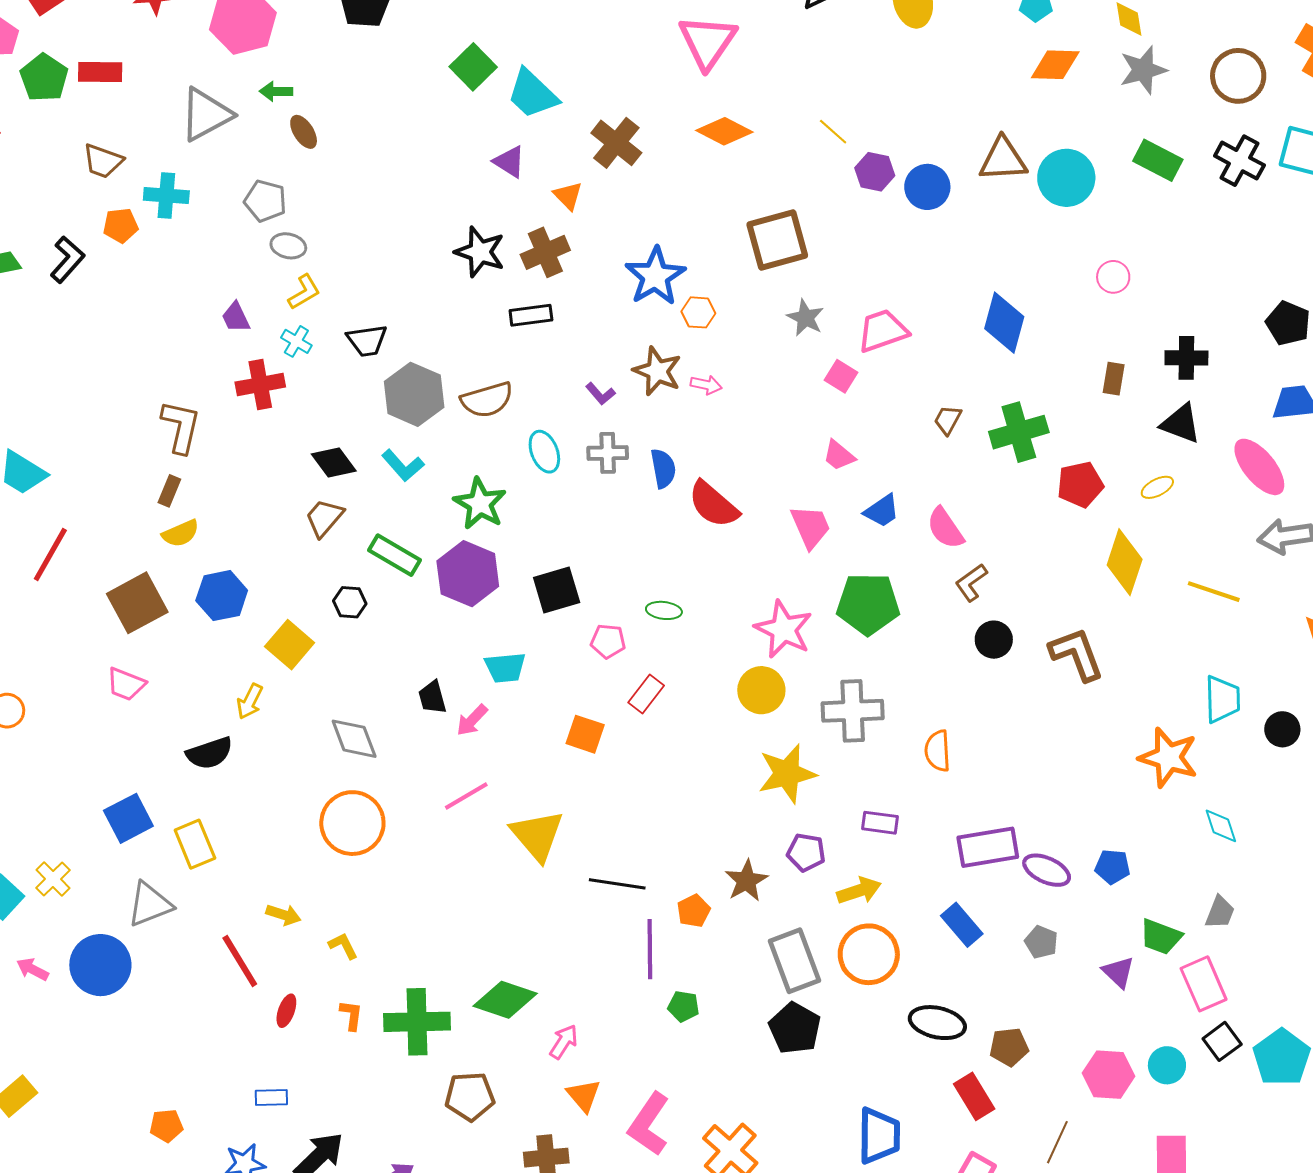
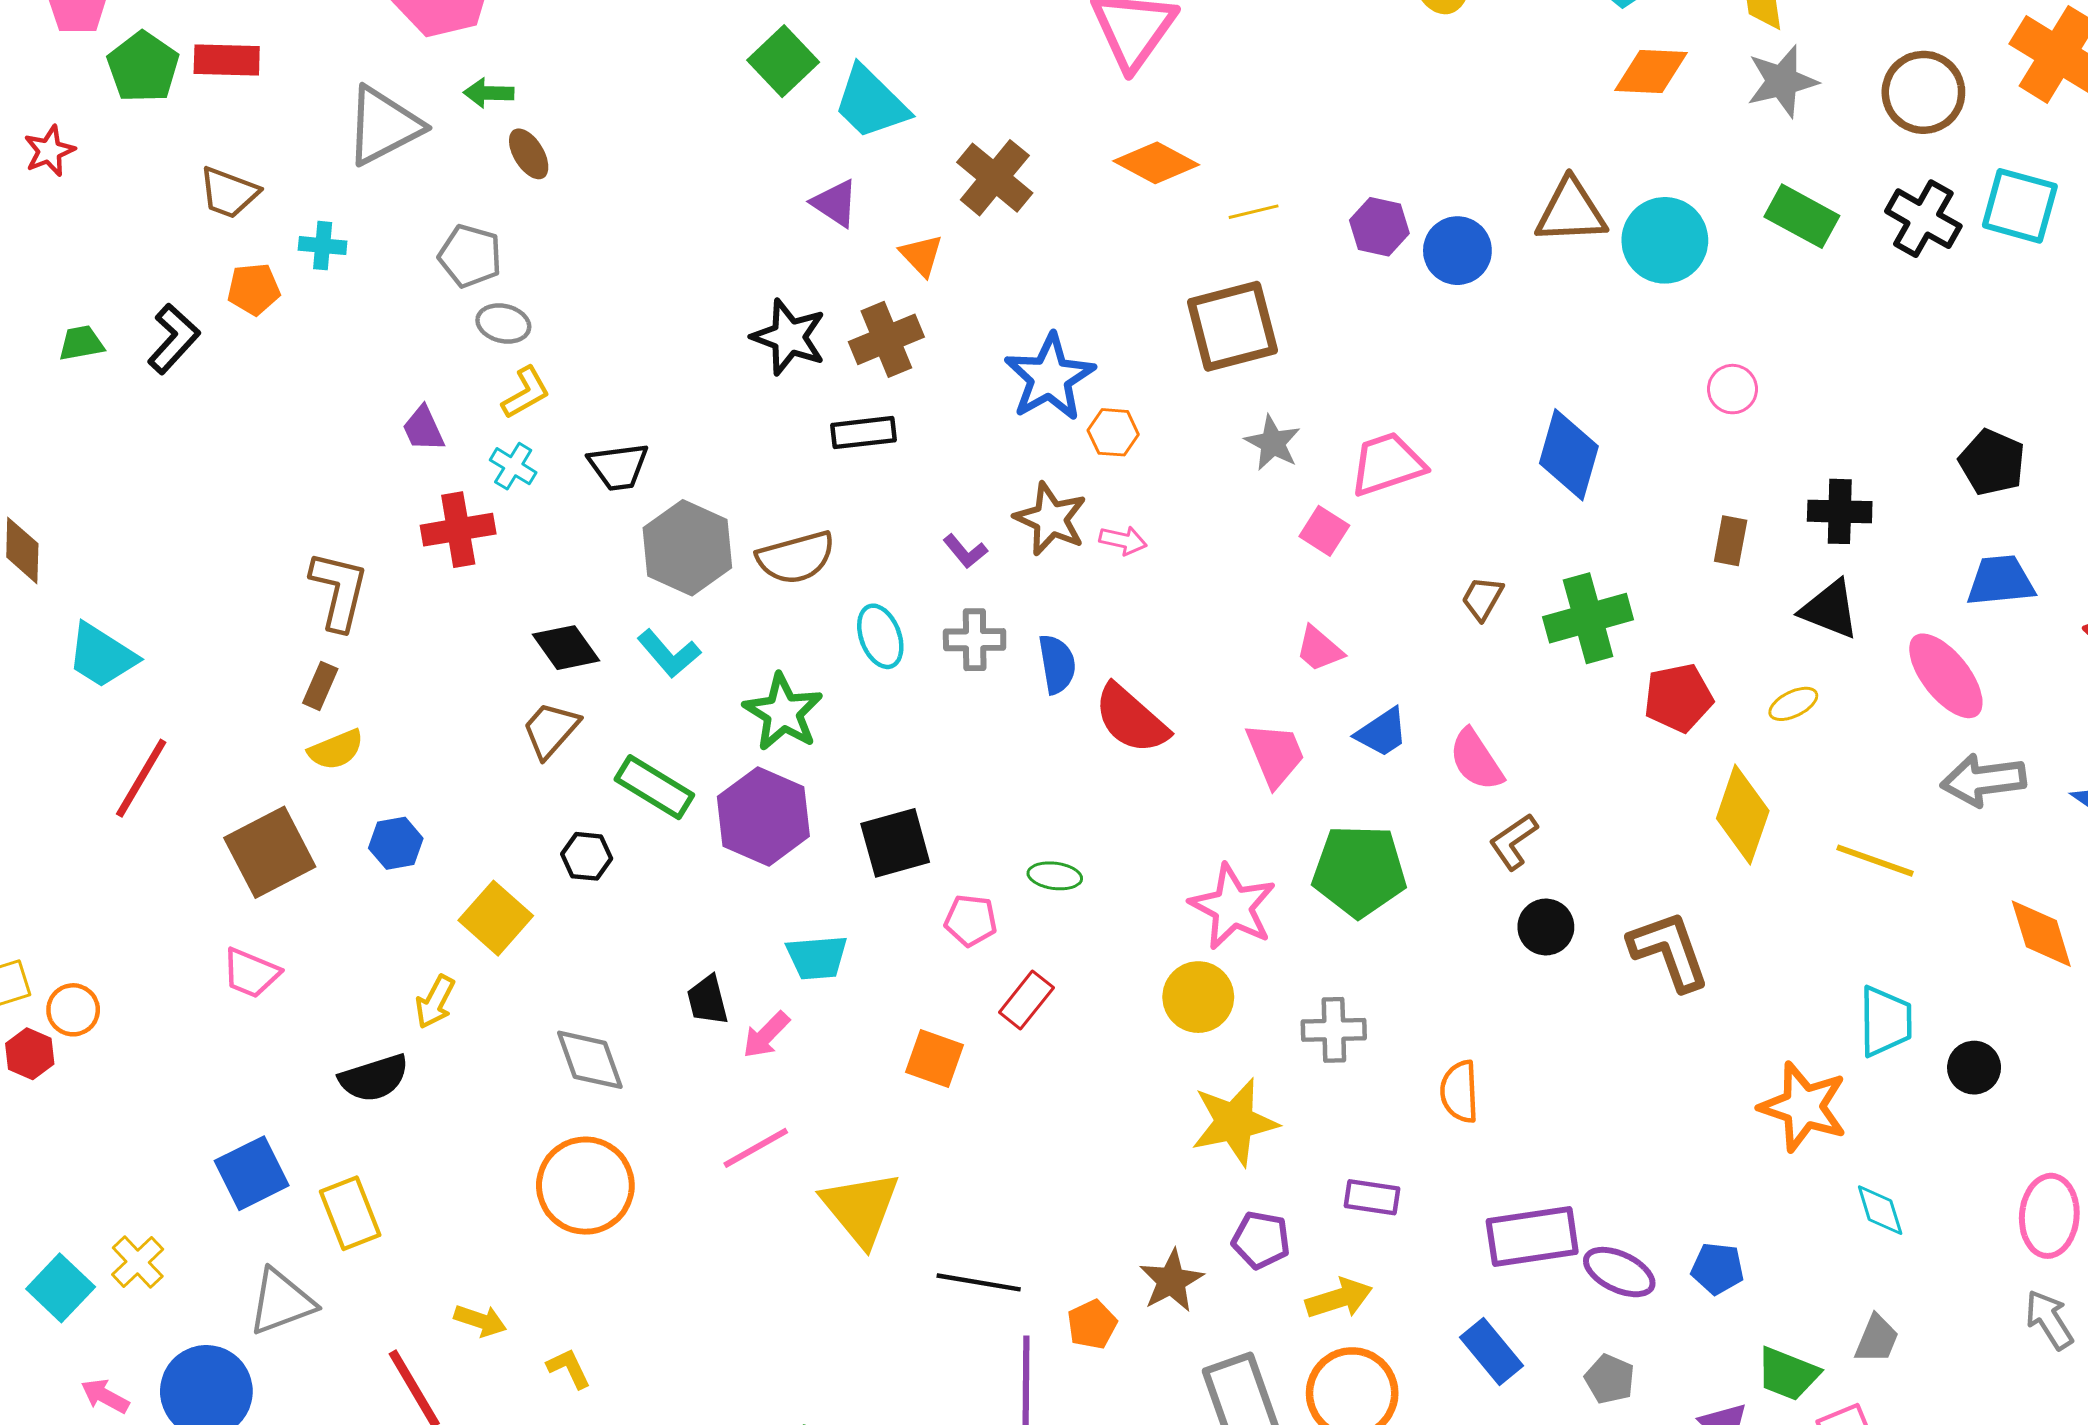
yellow line: (833, 132) -> (1254, 212), moved, turned -56
cyan cross: (166, 195) -> (323, 246), size x0.7
blue hexagon: (222, 596) -> (396, 843), size x0.7
gray cross: (853, 711) -> (1334, 1030), size x0.7

